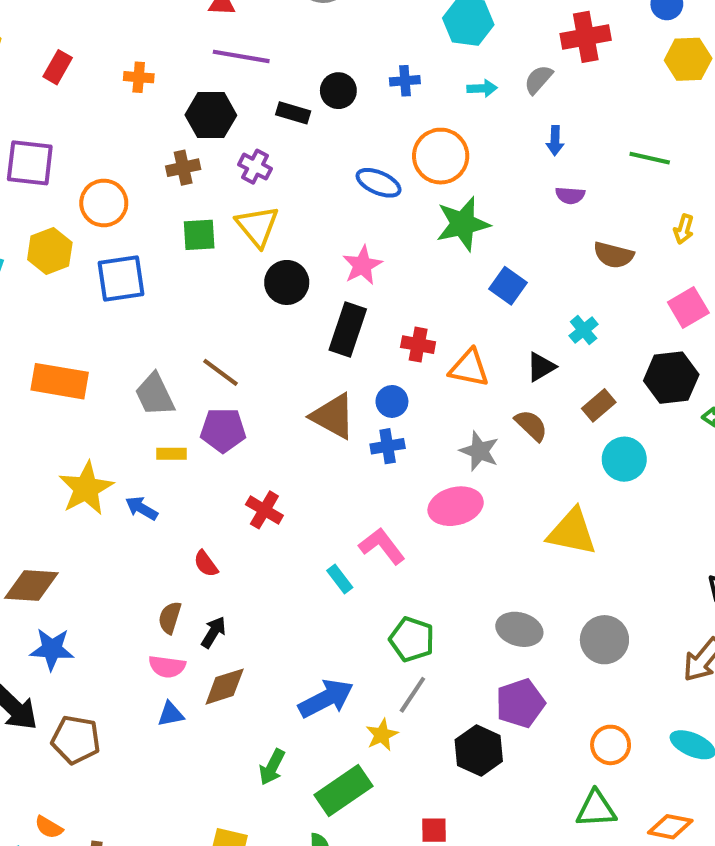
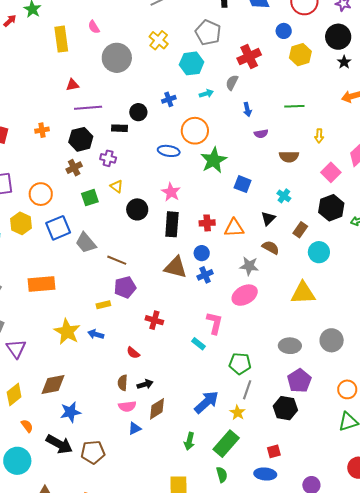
yellow triangle: (257, 226) -> (116, 186), size x0.6
gray trapezoid: (155, 395) -> (86, 243), moved
pink L-shape: (382, 546) -> (215, 323), turned 65
black arrow: (213, 632) -> (145, 384), turned 56

